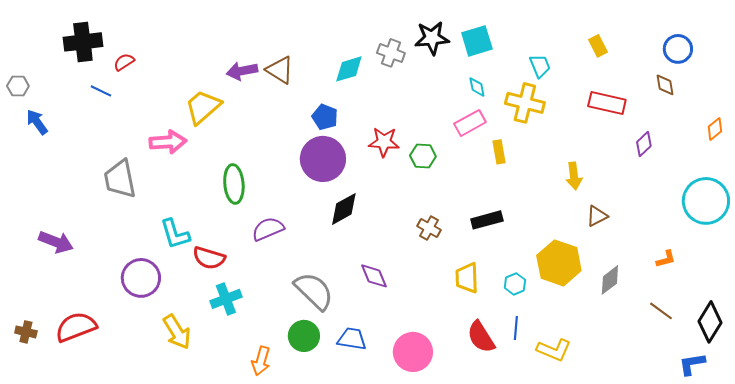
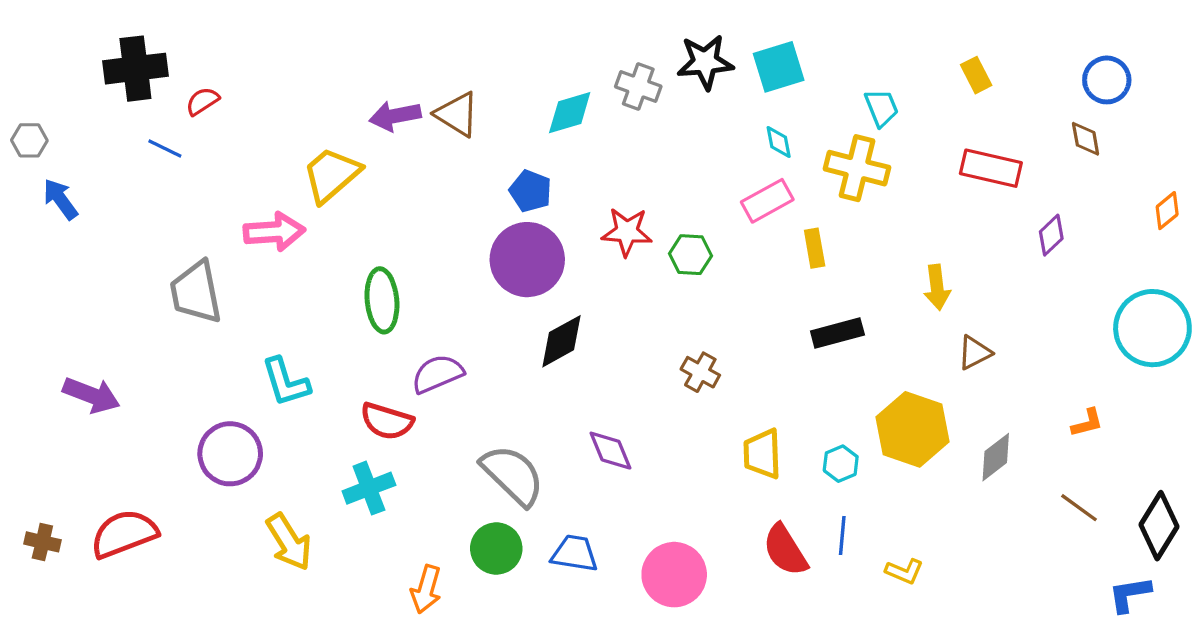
black rectangle: (487, 220) -> (837, 333), moved
red semicircle: (209, 258) -> (387, 421), moved
yellow L-shape: (554, 350) -> (904, 571), size x0.7

